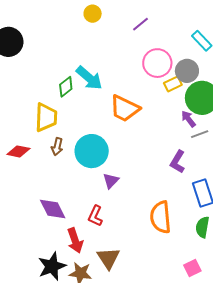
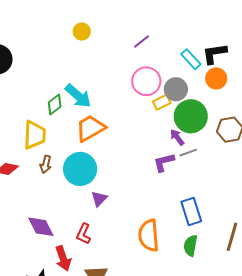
purple line: (140, 24) -> (142, 41), moved
orange trapezoid: (125, 109) -> (90, 128), moved, turned 124
purple L-shape: (178, 162) -> (164, 162), moved, turned 45

